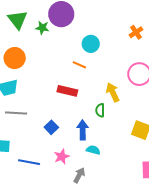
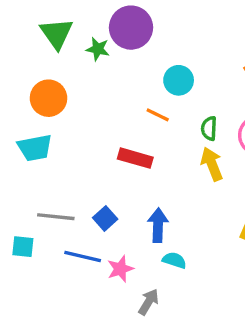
green semicircle: (100, 110) -> (209, 128), moved
gray line: (16, 113) -> (56, 217), moved
blue line: (29, 162) -> (83, 257), moved

